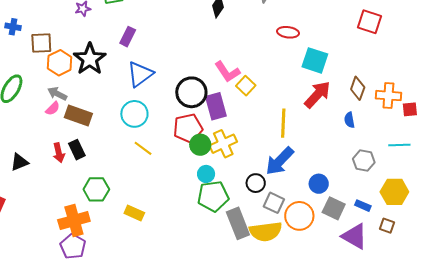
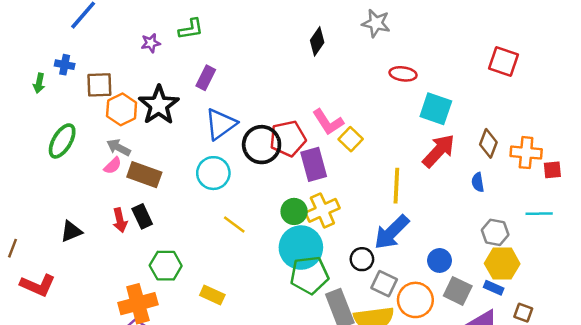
black circle: (191, 92) -> (262, 145), moved
red pentagon: (188, 128) -> (288, 138), moved
yellow line: (143, 148) -> (234, 225), moved
cyan circle: (206, 174) -> (301, 248), size x2.0
yellow hexagon: (394, 192) -> (502, 264), moved

